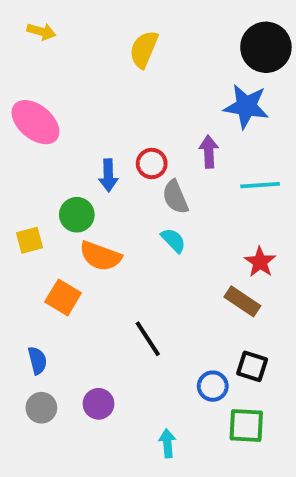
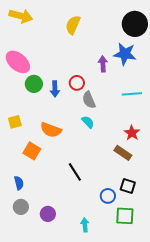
yellow arrow: (41, 32) -> (21, 16), size x1.6
purple arrow: (209, 152) -> (103, 64), moved
green circle: (77, 215) -> (34, 84), moved
purple circle: (98, 404) -> (48, 214), moved

